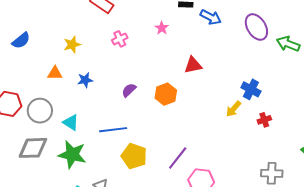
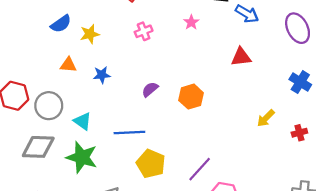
blue semicircle: (21, 40) -> (61, 24), moved
red triangle: (193, 65) -> (241, 57), moved
blue cross: (251, 89) -> (300, 82), moved

